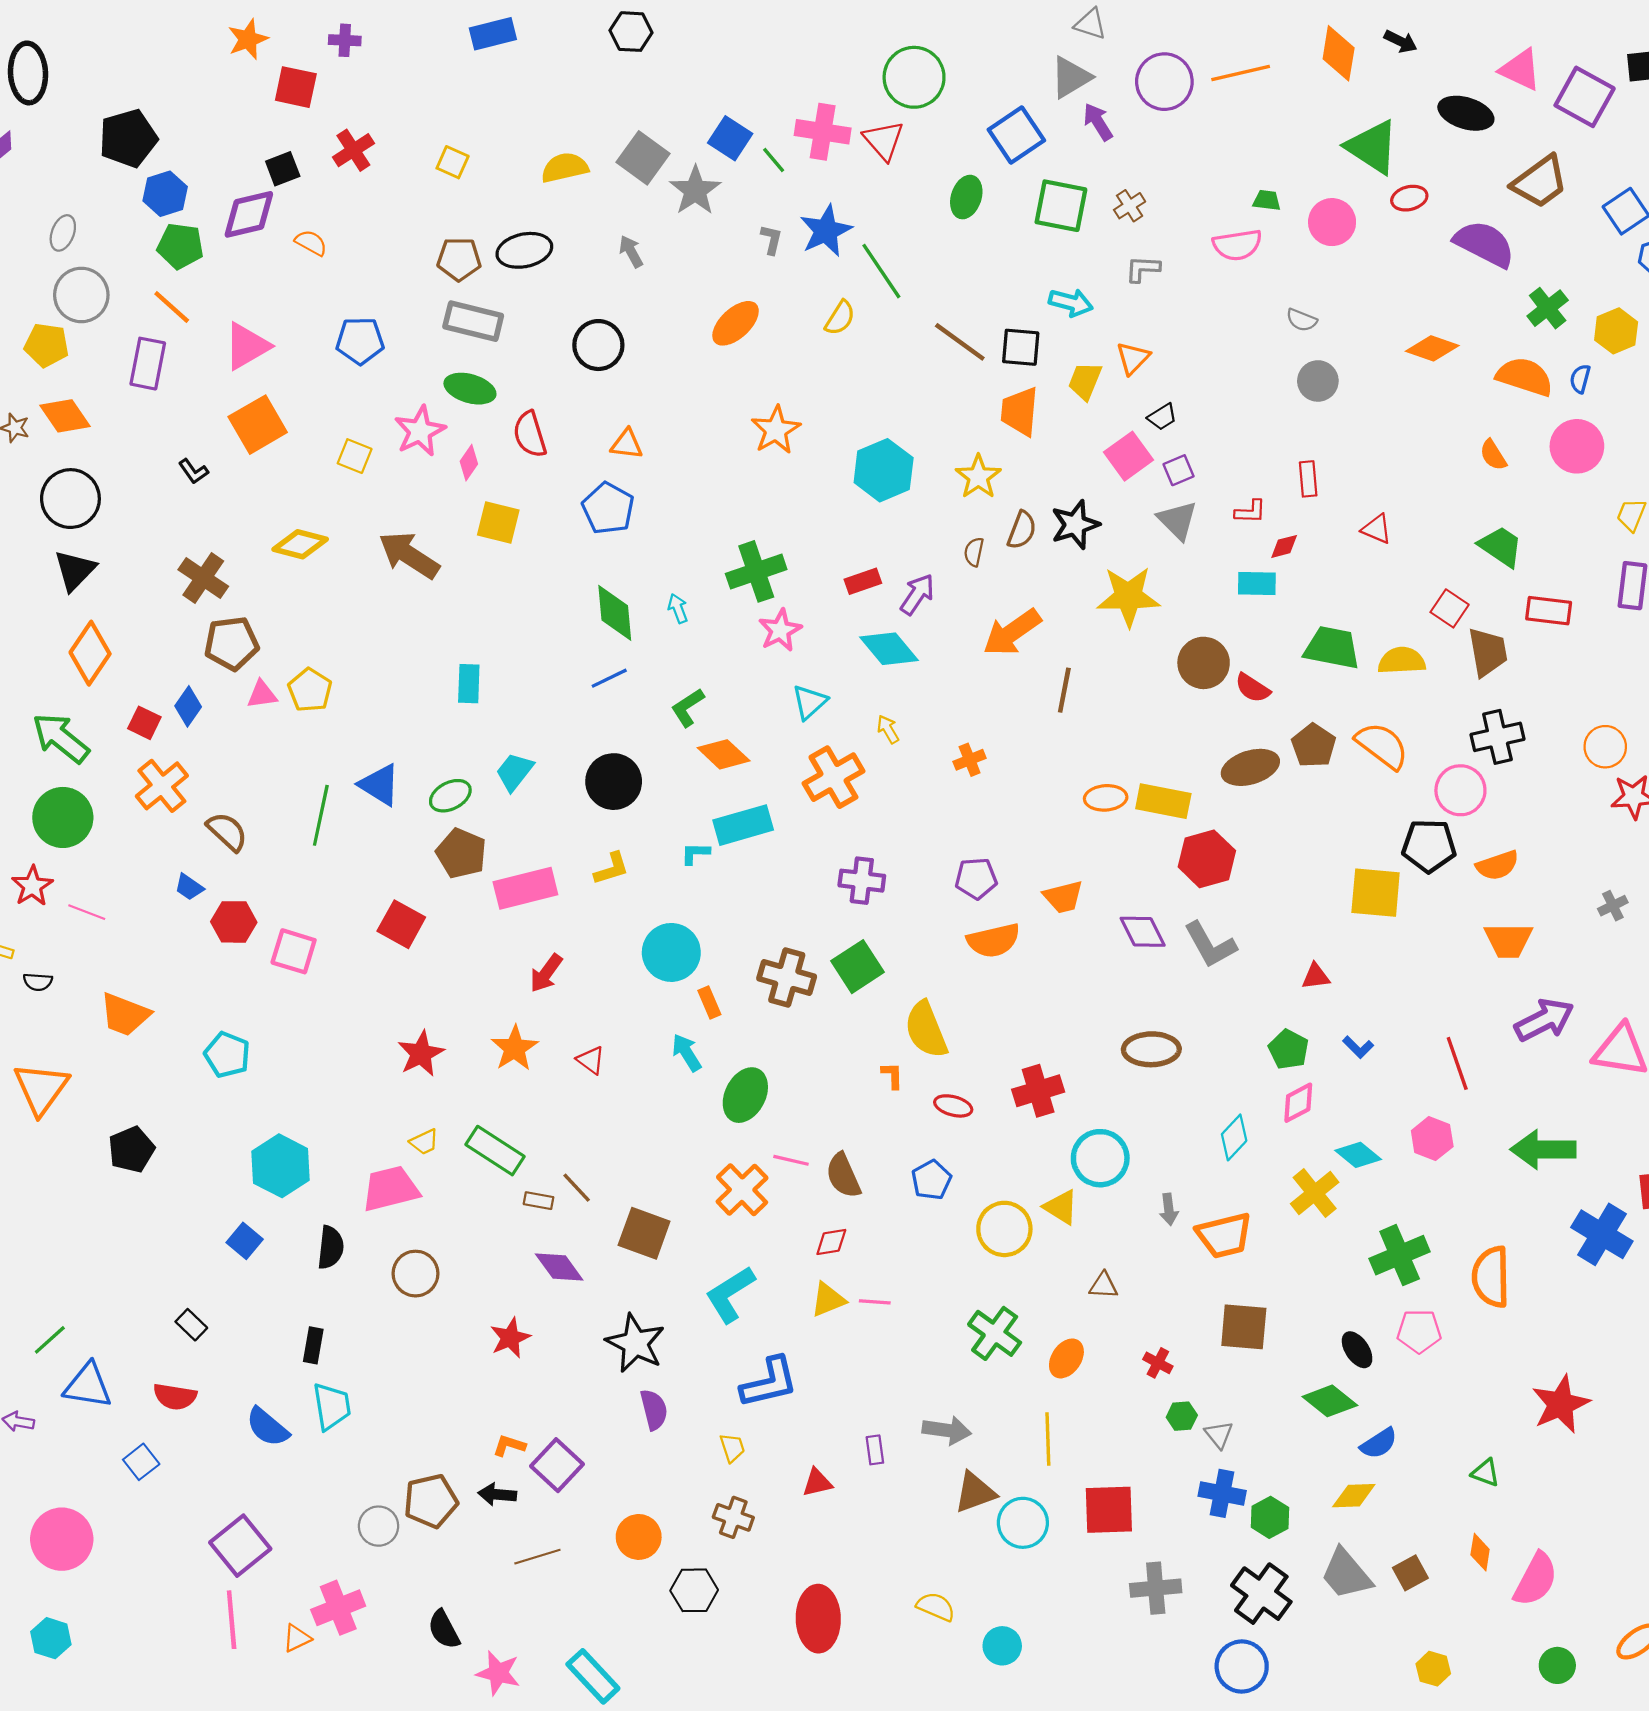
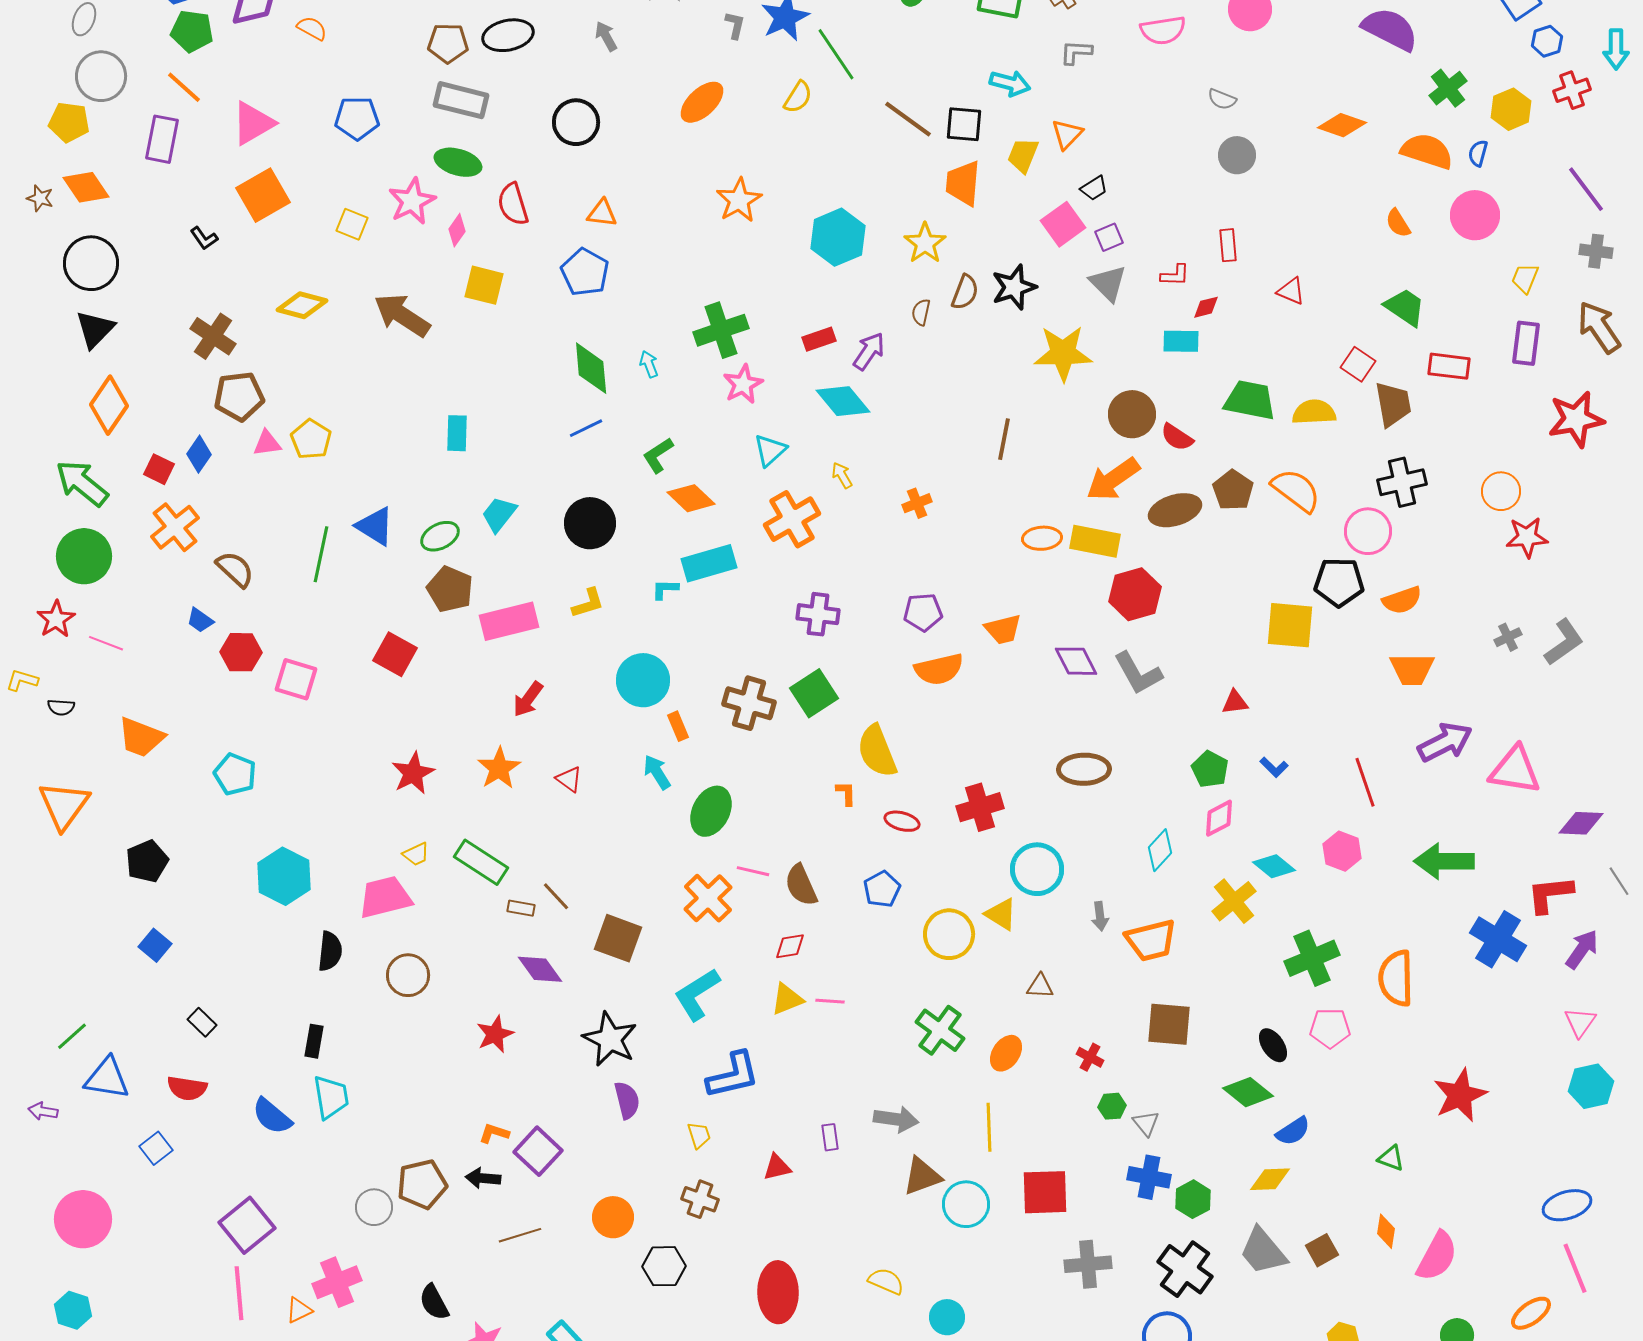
orange arrow: (1012, 632) -> (1113, 479), moved
blue square: (245, 1241) -> (155, 945), moved

